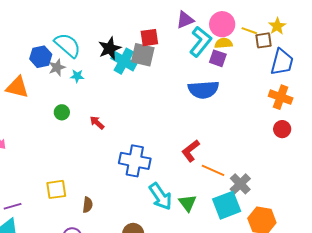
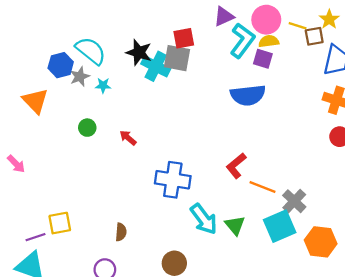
black star: (110, 48) -> (139, 52), turned -30
orange triangle: (17, 87) -> (35, 101), turned 35
yellow square: (56, 189) -> (60, 223), moved

